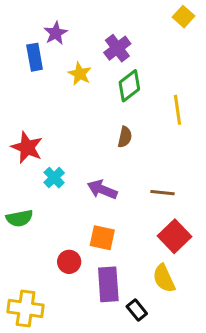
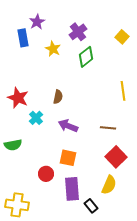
yellow square: (184, 17) -> (122, 37), moved
yellow line: (177, 110) -> (123, 91), moved
brown semicircle: (125, 137) -> (58, 97), moved
yellow semicircle: (164, 278) -> (109, 185), turned -132

